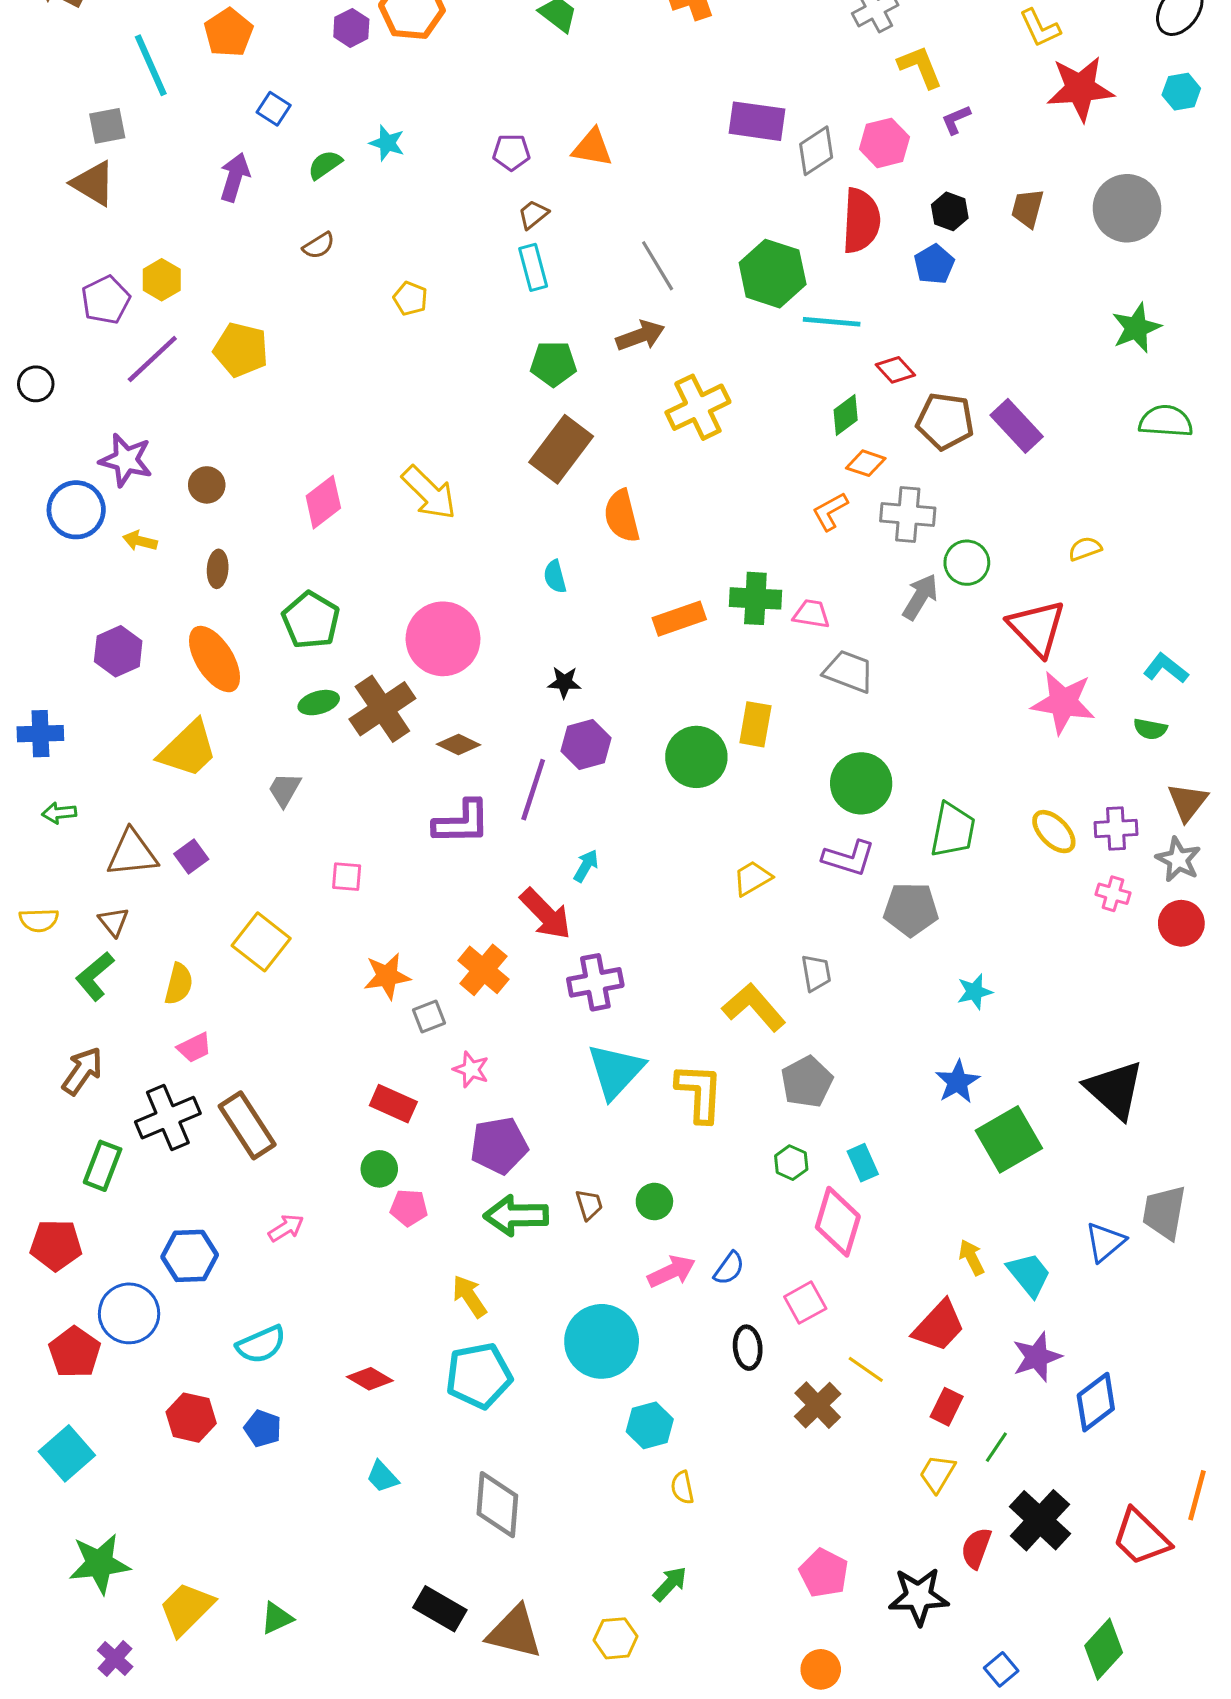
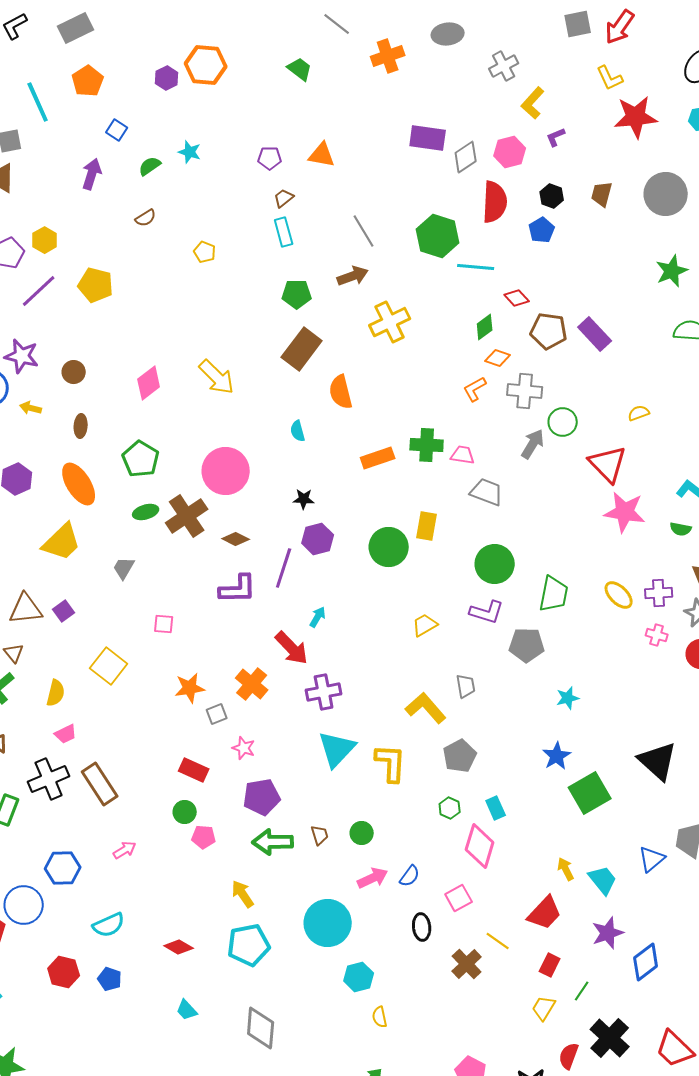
yellow L-shape: (920, 67) -> (533, 103), turned -116

